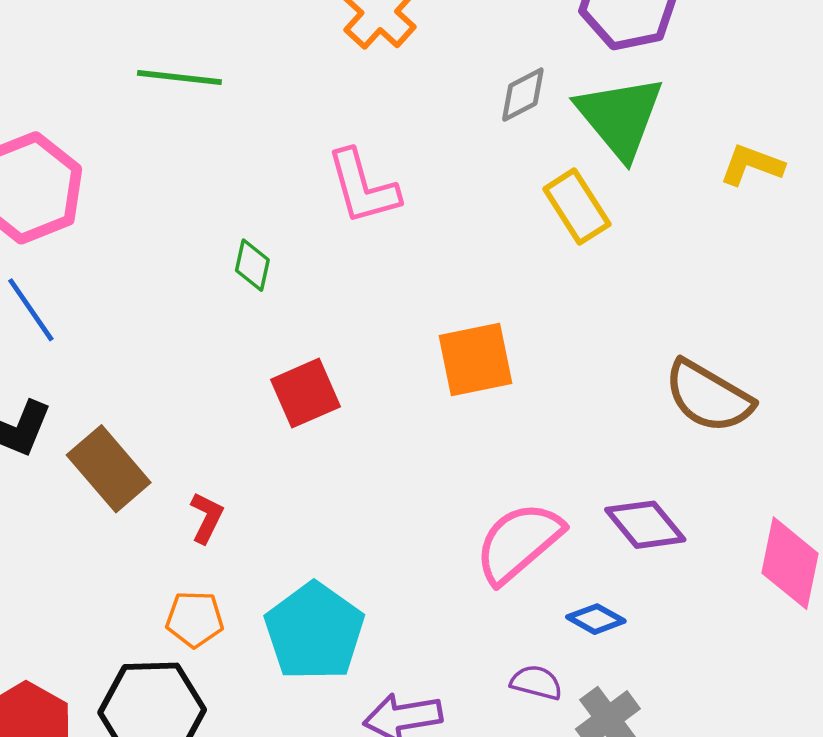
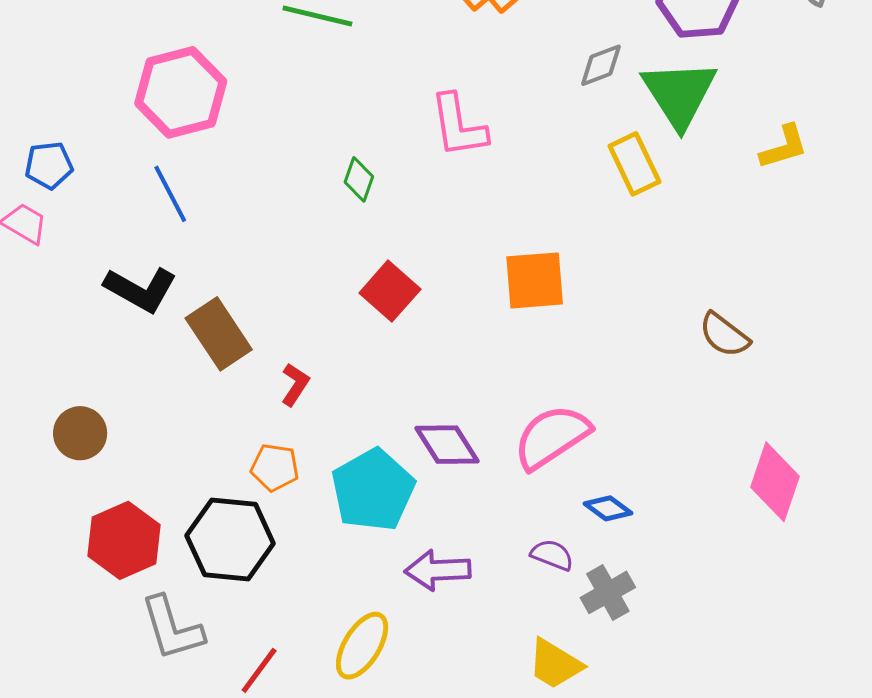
yellow L-shape: (752, 165) -> (784, 147), turned 136
red square: (306, 393) -> (390, 291), turned -32
brown semicircle: (708, 396) -> (724, 335), size x0.7
purple diamond: (645, 525) -> (447, 445), moved

